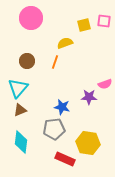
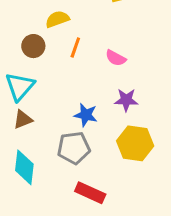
yellow semicircle: (65, 43) -> (57, 19), moved
pink semicircle: (105, 84) -> (116, 58), moved, turned 48
yellow hexagon: (88, 143) -> (135, 143), moved

